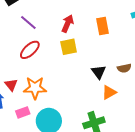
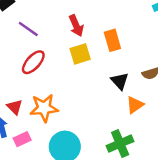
red arrow: (68, 24) -> (76, 26), turned 138
orange rectangle: (102, 26) -> (112, 40), moved
pink rectangle: (23, 112) -> (22, 139), moved

